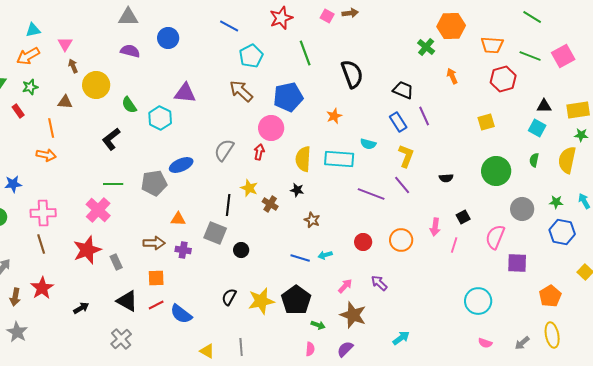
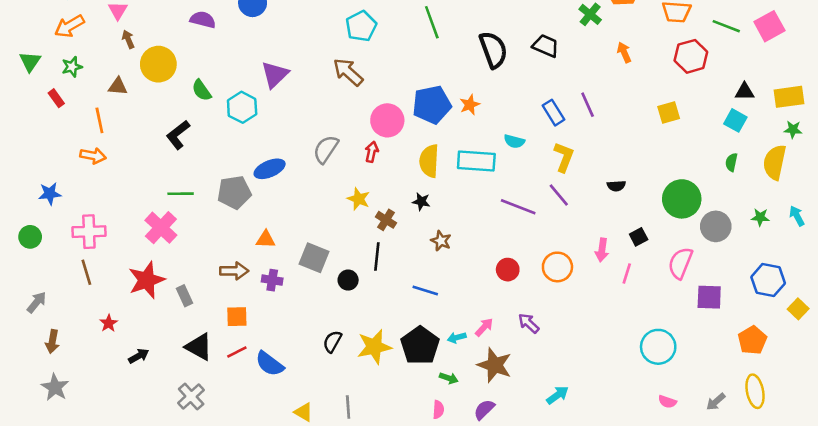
black trapezoid: (403, 90) -> (546, 46), moved
purple triangle: (185, 93) -> (275, 75), turned -50
blue pentagon: (288, 97) -> (432, 105), moved
green circle: (496, 171) -> (682, 199), moved
black line: (228, 205) -> (377, 256), moved
blue hexagon: (562, 232) -> (768, 280), moved
cyan arrow: (325, 255) -> (457, 338), moved
red star: (42, 288) -> (109, 323), moved, size x0.6

